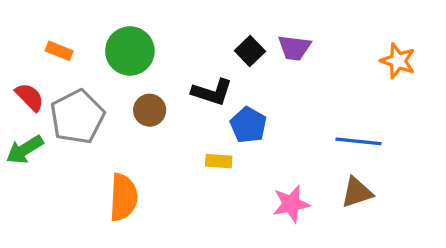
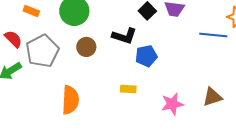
blue pentagon: (248, 125) -> (146, 56), turned 30
blue line: (358, 141) -> (213, 35), moved
yellow rectangle: (219, 161) -> (128, 89), moved

